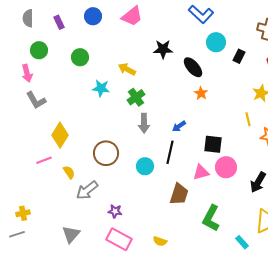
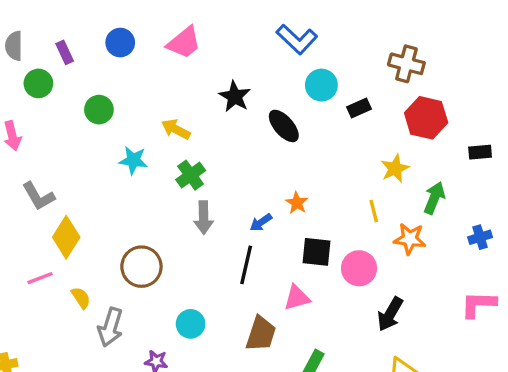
black star: (163, 49) -> (235, 97), turned 30
green circle: (39, 50) -> (38, 83), moved
black rectangle: (239, 56) -> (359, 108), turned 40
orange star: (201, 93) -> (297, 203), moved
gray L-shape: (36, 100) -> (38, 196), moved
cyan circle: (145, 166) -> (191, 324), moved
pink circle: (226, 167) -> (359, 268), moved
gray arrow: (87, 190) -> (110, 327), turned -35

